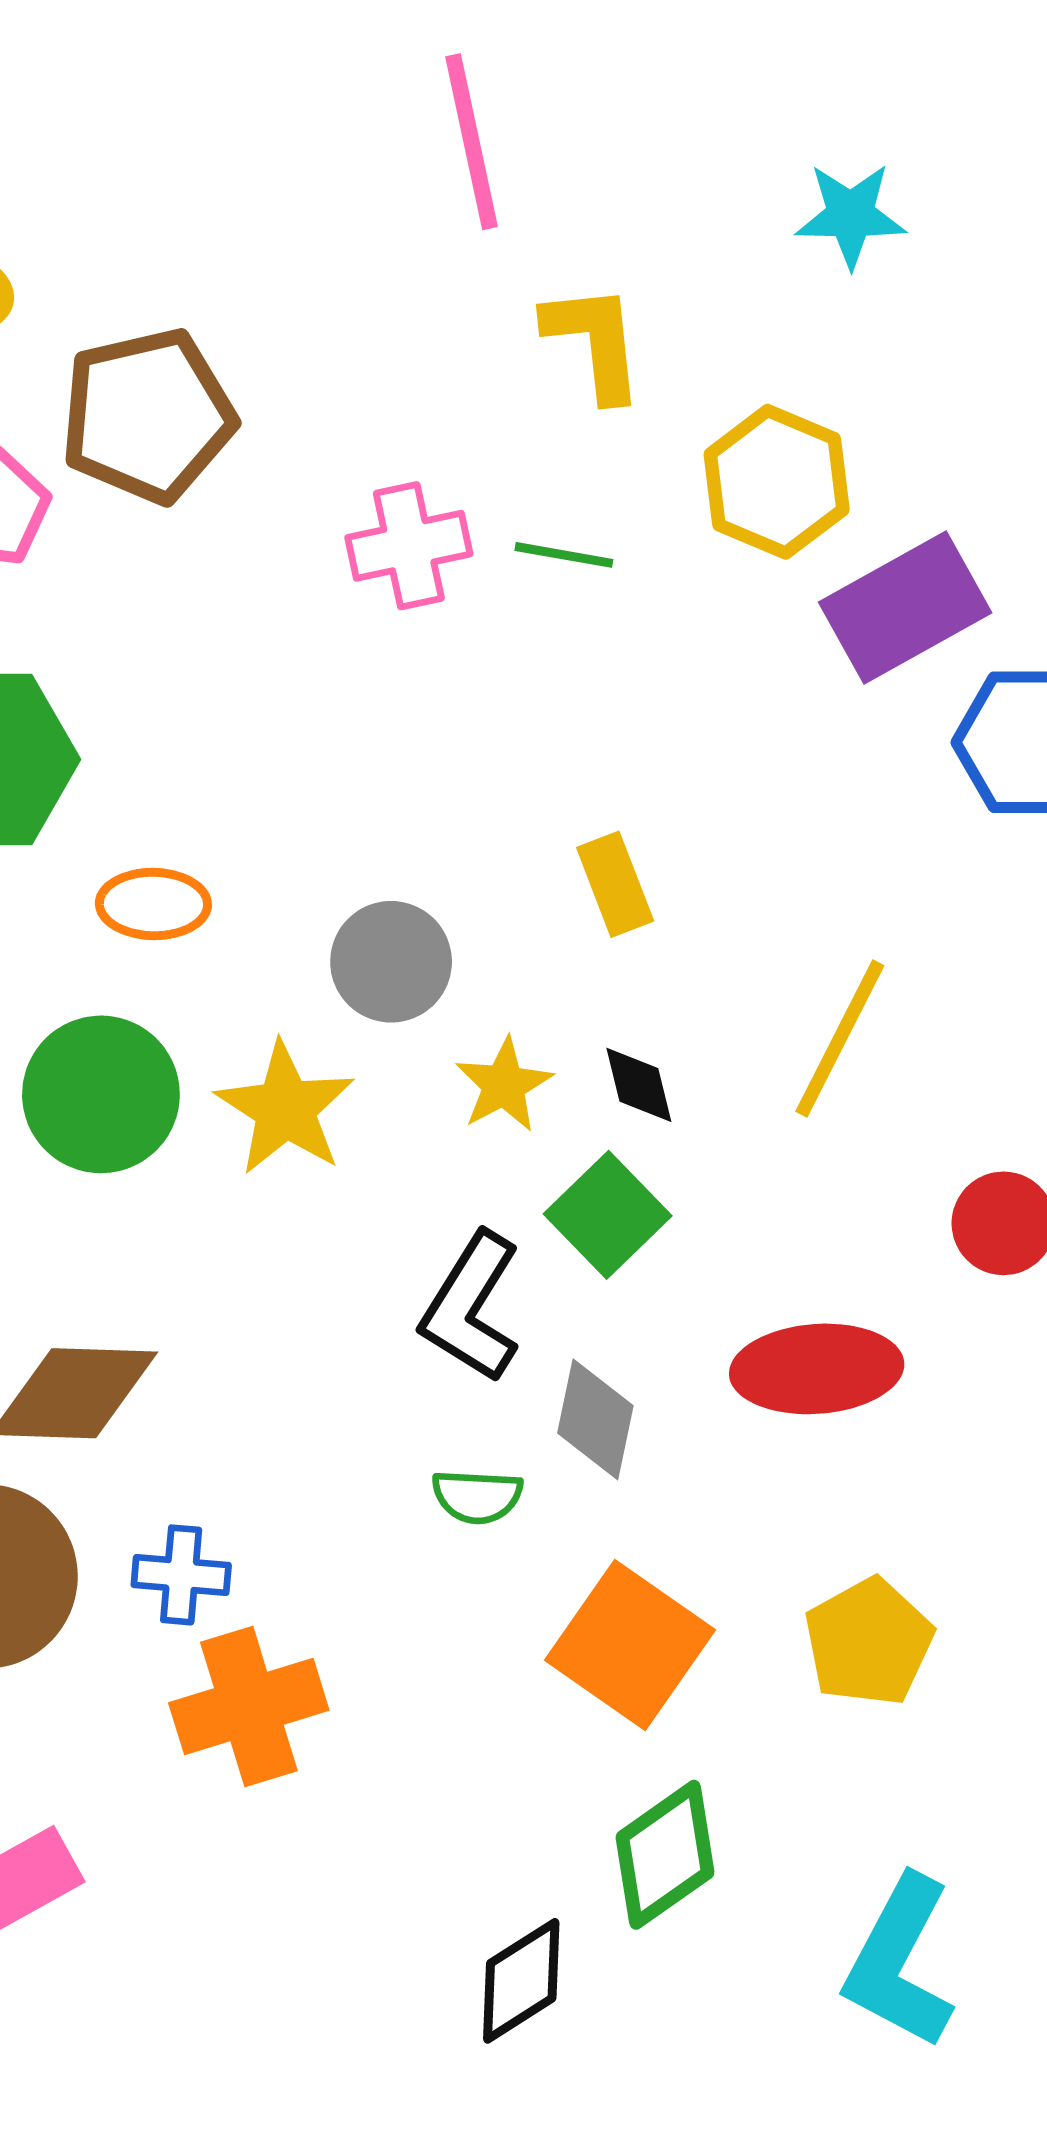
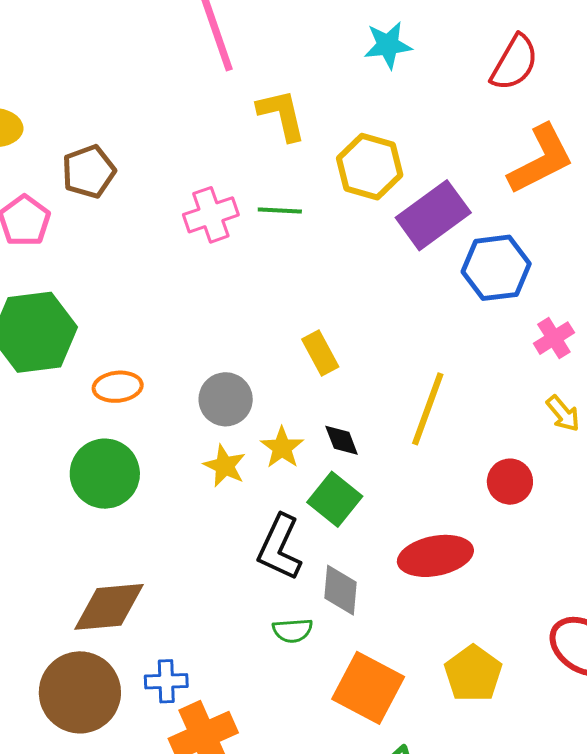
brown pentagon: (148, 416) -> (89, 172), size x0.7
yellow star: (285, 1109) -> (225, 466), moved, size x0.7

